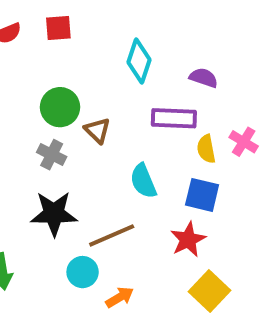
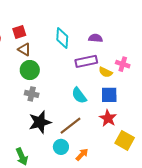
brown triangle: (97, 130) -> (24, 49), moved
yellow semicircle: (206, 149) -> (106, 72), turned -40

